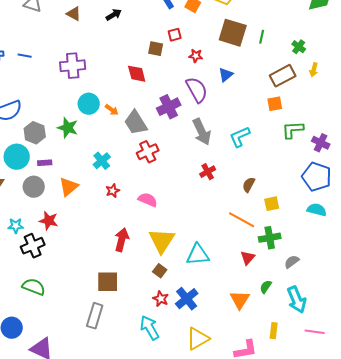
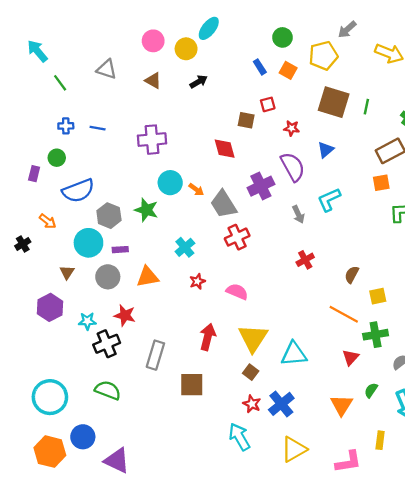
gray arrow: (202, 132) -> (298, 214), size x0.6
cyan L-shape: (240, 137) -> (329, 200), moved
orange triangle: (69, 187) -> (147, 277), turned 30
gray rectangle: (95, 316) -> (155, 355), moved

